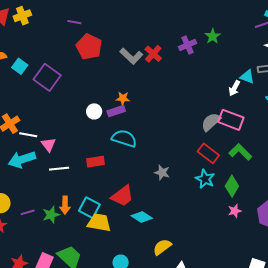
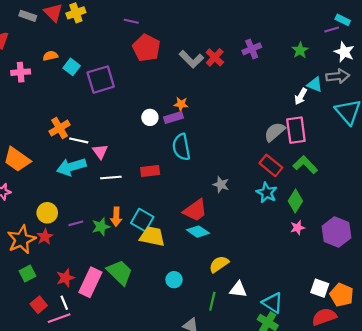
green star: (213, 36) -> (300, 50), moved
purple square: (47, 77) -> (101, 80), turned 36
pink rectangle: (231, 120) -> (296, 130), turned 60
cyan semicircle: (124, 138) -> (181, 147), turned -120
red trapezoid: (122, 196) -> (195, 210), moved

